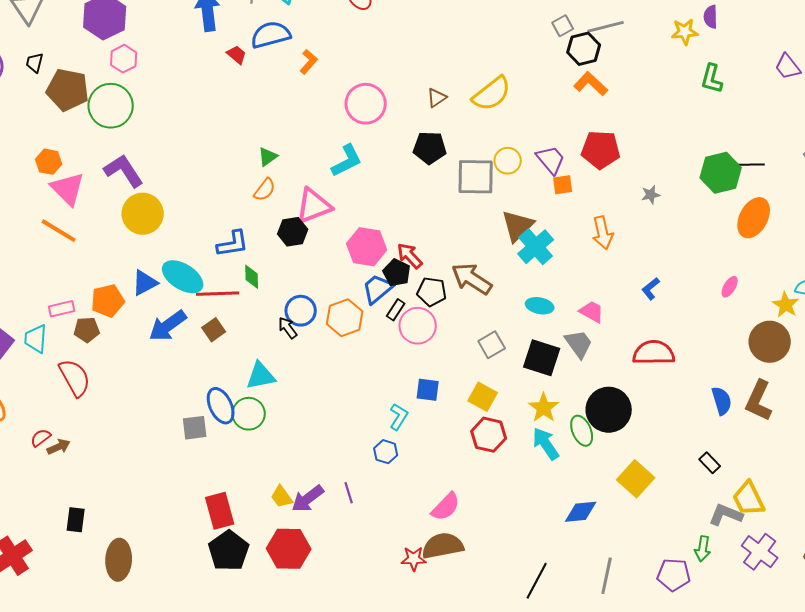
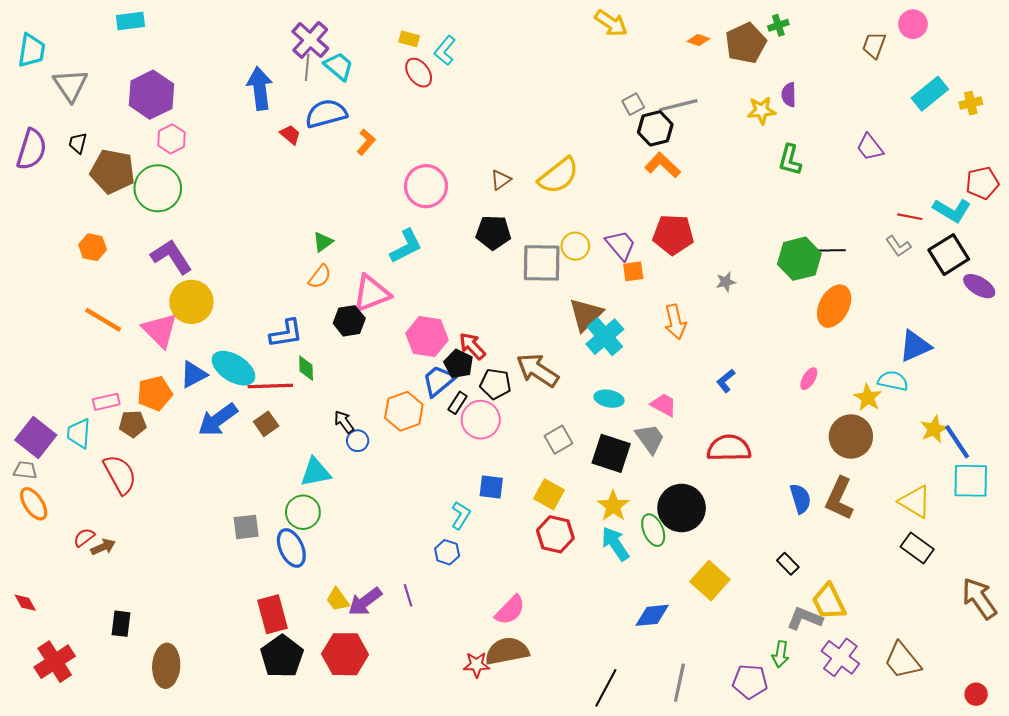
pink triangle: (68, 189) -> (160, 330), moved
blue circle: (301, 311) -> (358, 441), moved, size x0.7
blue ellipse: (221, 406) -> (291, 548), moved

